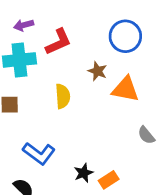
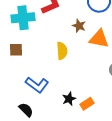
yellow semicircle: (63, 96) -> (62, 51), moved

